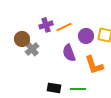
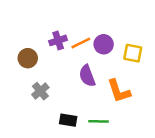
purple circle: (86, 36) -> (104, 44), moved
gray cross: (32, 49) -> (40, 91), moved

